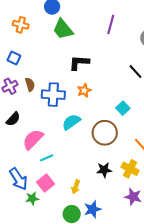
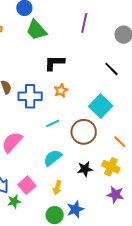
cyan square: (123, 108) -> (101, 106), size x1.6
cyan semicircle: (71, 122) -> (53, 158), moved
cyan line: (47, 158) -> (53, 123), moved

